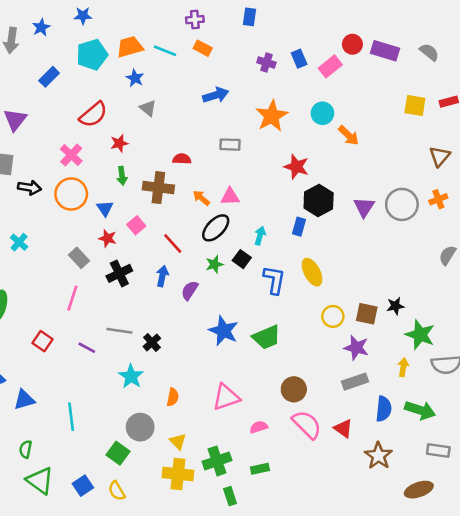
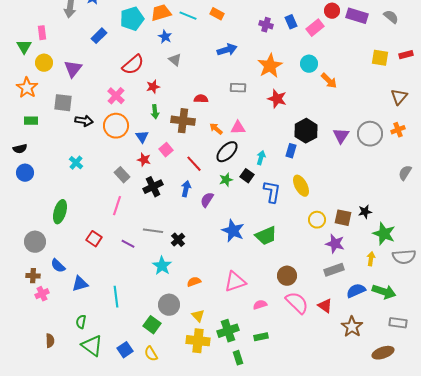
red star: (296, 167) -> (277, 99), moved
orange semicircle: (173, 397) -> (194, 282), turned -120
blue semicircle: (384, 409) -> (356, 291), turned -120

